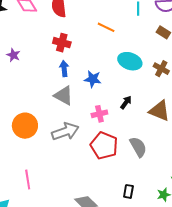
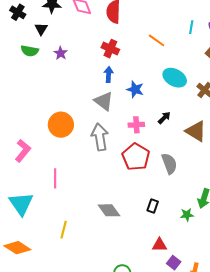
gray arrow: (65, 132) -> (100, 137), turned -88

